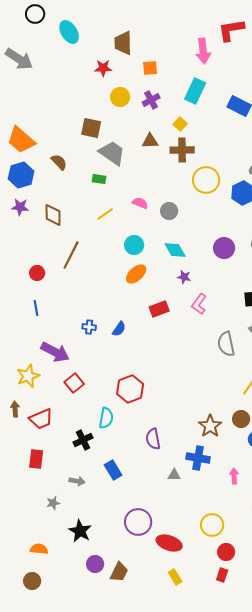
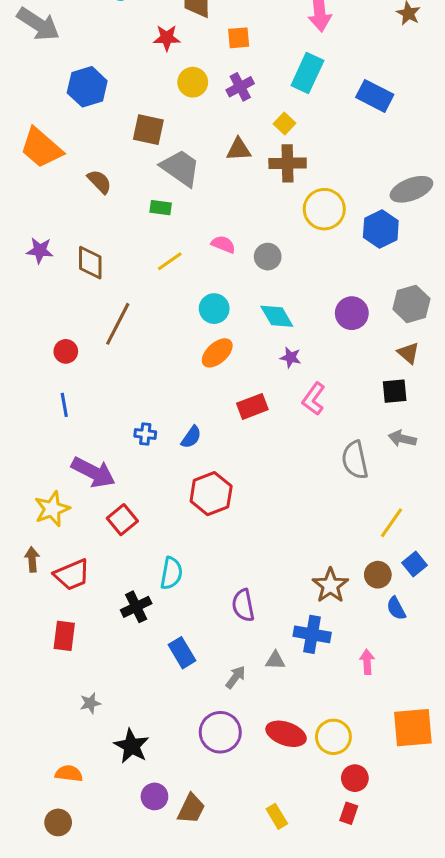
blue hexagon: (21, 175) -> (87, 87), moved
red hexagon: (130, 389) -> (211, 494), moved
gray arrow: (77, 481) -> (236, 677), moved, turned -63
red ellipse: (169, 543) -> (286, 734), moved

